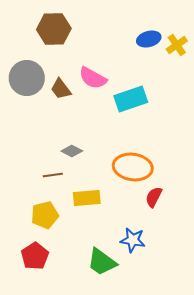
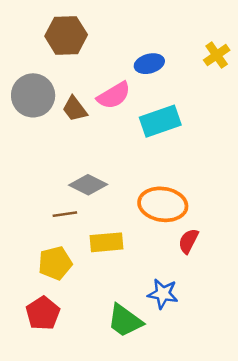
blue ellipse: (149, 39) -> (149, 64), moved
pink semicircle: (93, 78) -> (114, 95), turned -60
gray diamond: (72, 151) -> (88, 185), size x1.4

